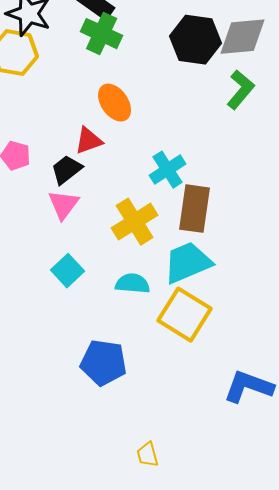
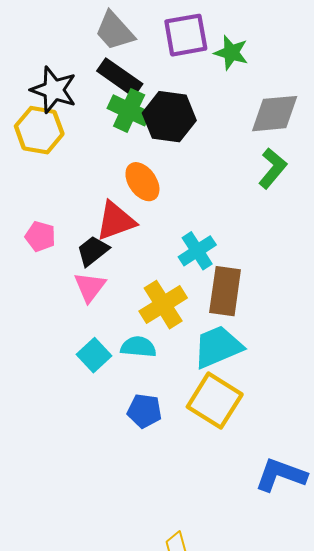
black hexagon: (196, 40) -> (169, 117), moved
red triangle: (89, 141) -> (116, 221), size x1.4
cyan semicircle: (133, 284) -> (138, 347), moved
blue pentagon: (104, 363) -> (145, 411), moved, size x0.7

